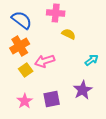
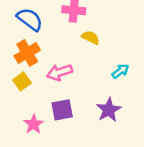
yellow square: (26, 70) -> (22, 81), moved
purple square: (52, 99) -> (62, 110), moved

